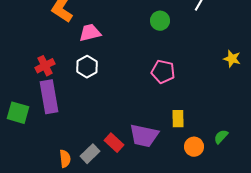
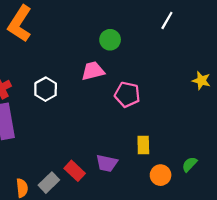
green circle: (160, 21) -> (110, 40), moved
pink trapezoid: (90, 33) -> (93, 71), moved
purple trapezoid: (144, 136) -> (107, 163), size x0.7

